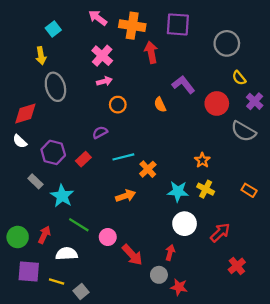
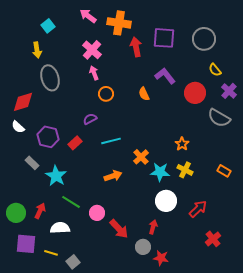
purple square: (178, 24) -> (164, 38), moved
pink arrow: (104, 81) -> (94, 73), turned -96
orange cross: (148, 169) -> (141, 157), moved

